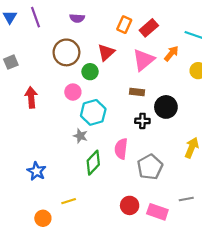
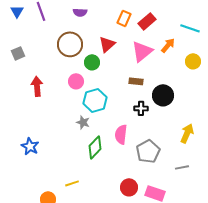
blue star: (37, 171) -> (30, 146), moved
gray line: (186, 199) -> (182, 167), moved

